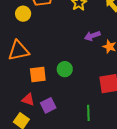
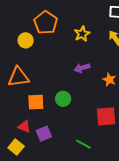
purple arrow: (92, 36) -> (82, 68), moved
green line: (88, 113) -> (83, 144), turned -63

